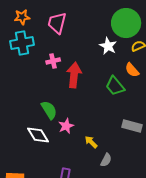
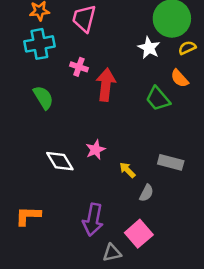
pink cross: (53, 61) -> (79, 67), turned 32
green semicircle: (49, 110) -> (43, 97), moved
gray rectangle: (132, 126) -> (171, 162), moved

